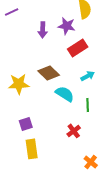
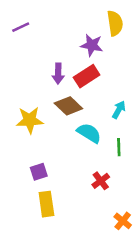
purple arrow: (43, 30) -> (58, 74), moved
red rectangle: (78, 48) -> (87, 76), moved
cyan arrow: (88, 76) -> (119, 110), turned -32

